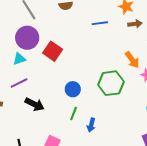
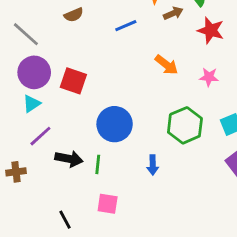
orange arrow: (132, 60) -> (166, 65), moved
green hexagon: (111, 83) -> (185, 125), moved
blue circle: (73, 89) -> (115, 124), size x1.6
green line: (74, 114) -> (98, 164), moved

